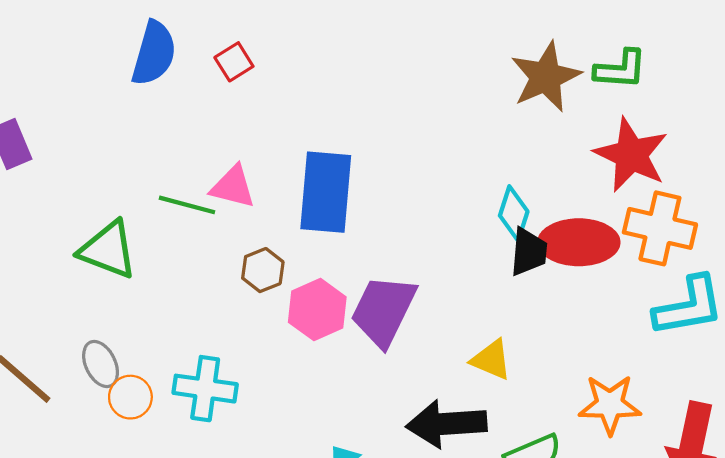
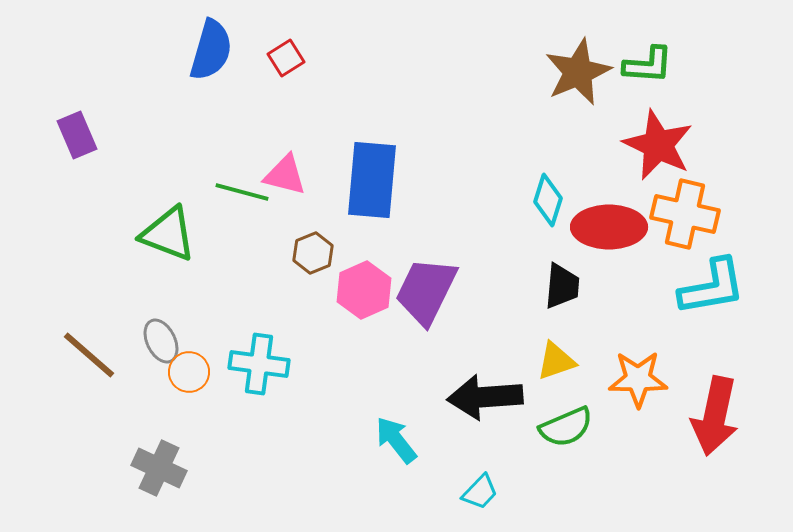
black trapezoid: (529, 252) -> (562, 286), moved
yellow triangle: (491, 360) -> (556, 361), moved, turned -42

